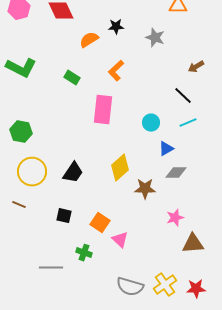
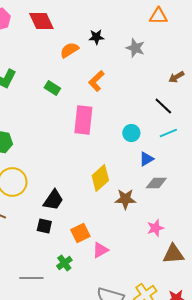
black trapezoid: (73, 173) -> (53, 200), moved
orange square: (100, 223) -> (80, 233), turned 30
pink triangle: (120, 240) -> (100, 250), turned 48
green cross: (84, 253) -> (64, 263), turned 35

